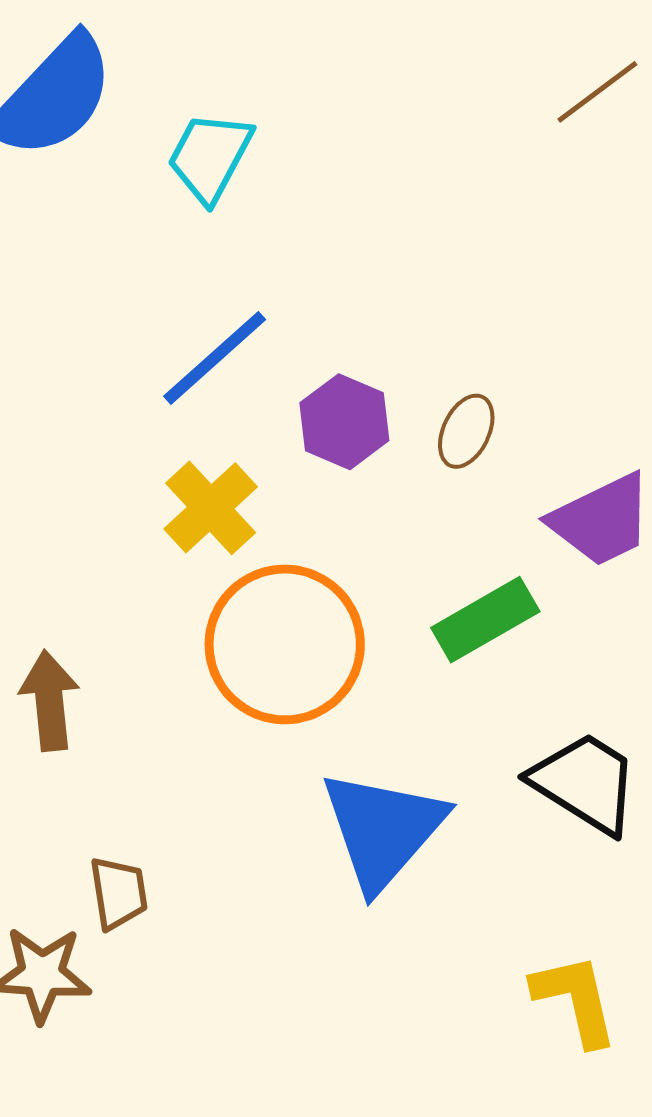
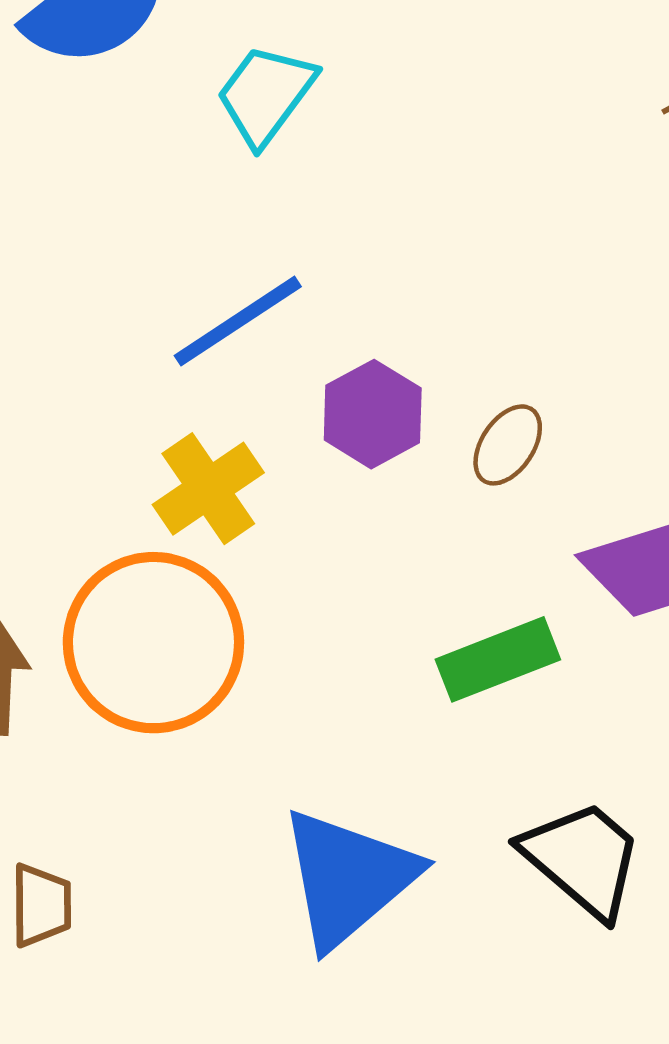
orange circle: (285, 644) -> (153, 643), moved

